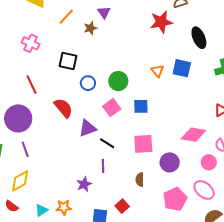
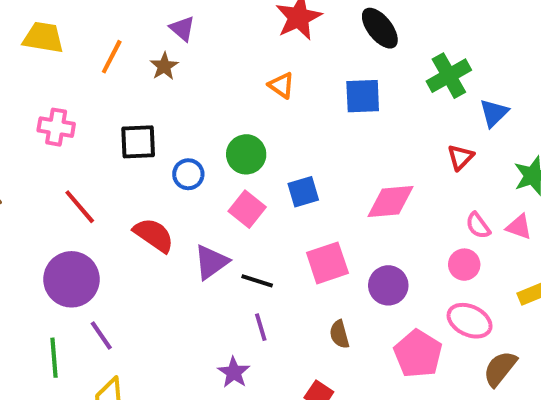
orange triangle: (157, 71) -> (281, 85), moved
pink diamond: (193, 135) -> (391, 202), moved

